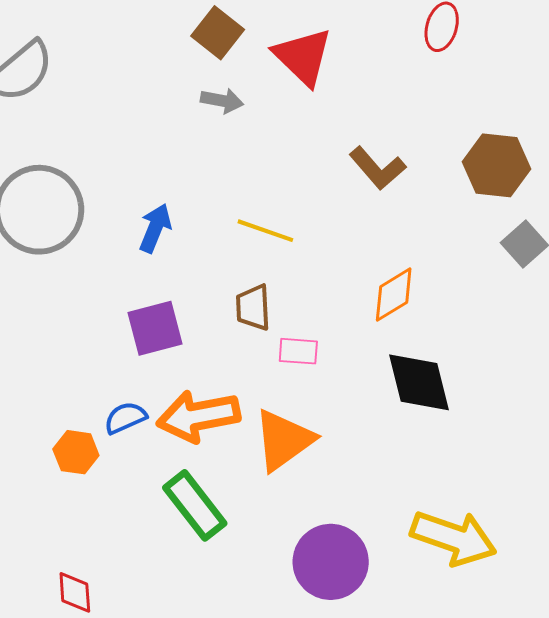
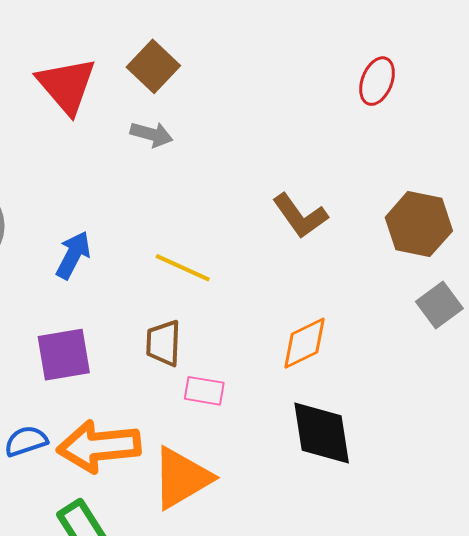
red triangle: (303, 57) -> (67, 86), moved

